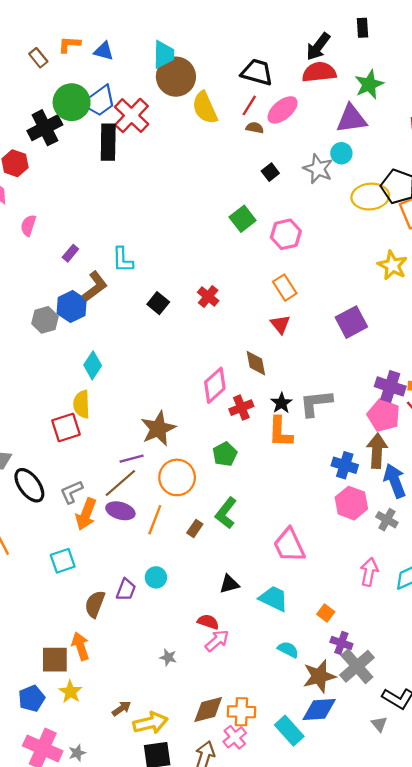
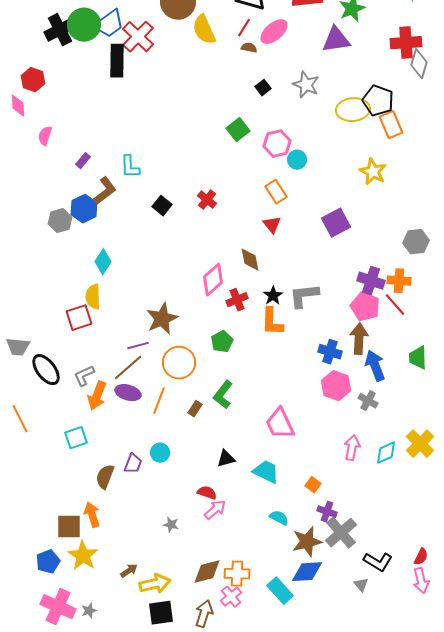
black cross: (45, 128) -> (60, 30), moved
cyan circle: (341, 153) -> (297, 160), moved
yellow star: (70, 692) -> (83, 556), size x1.4

